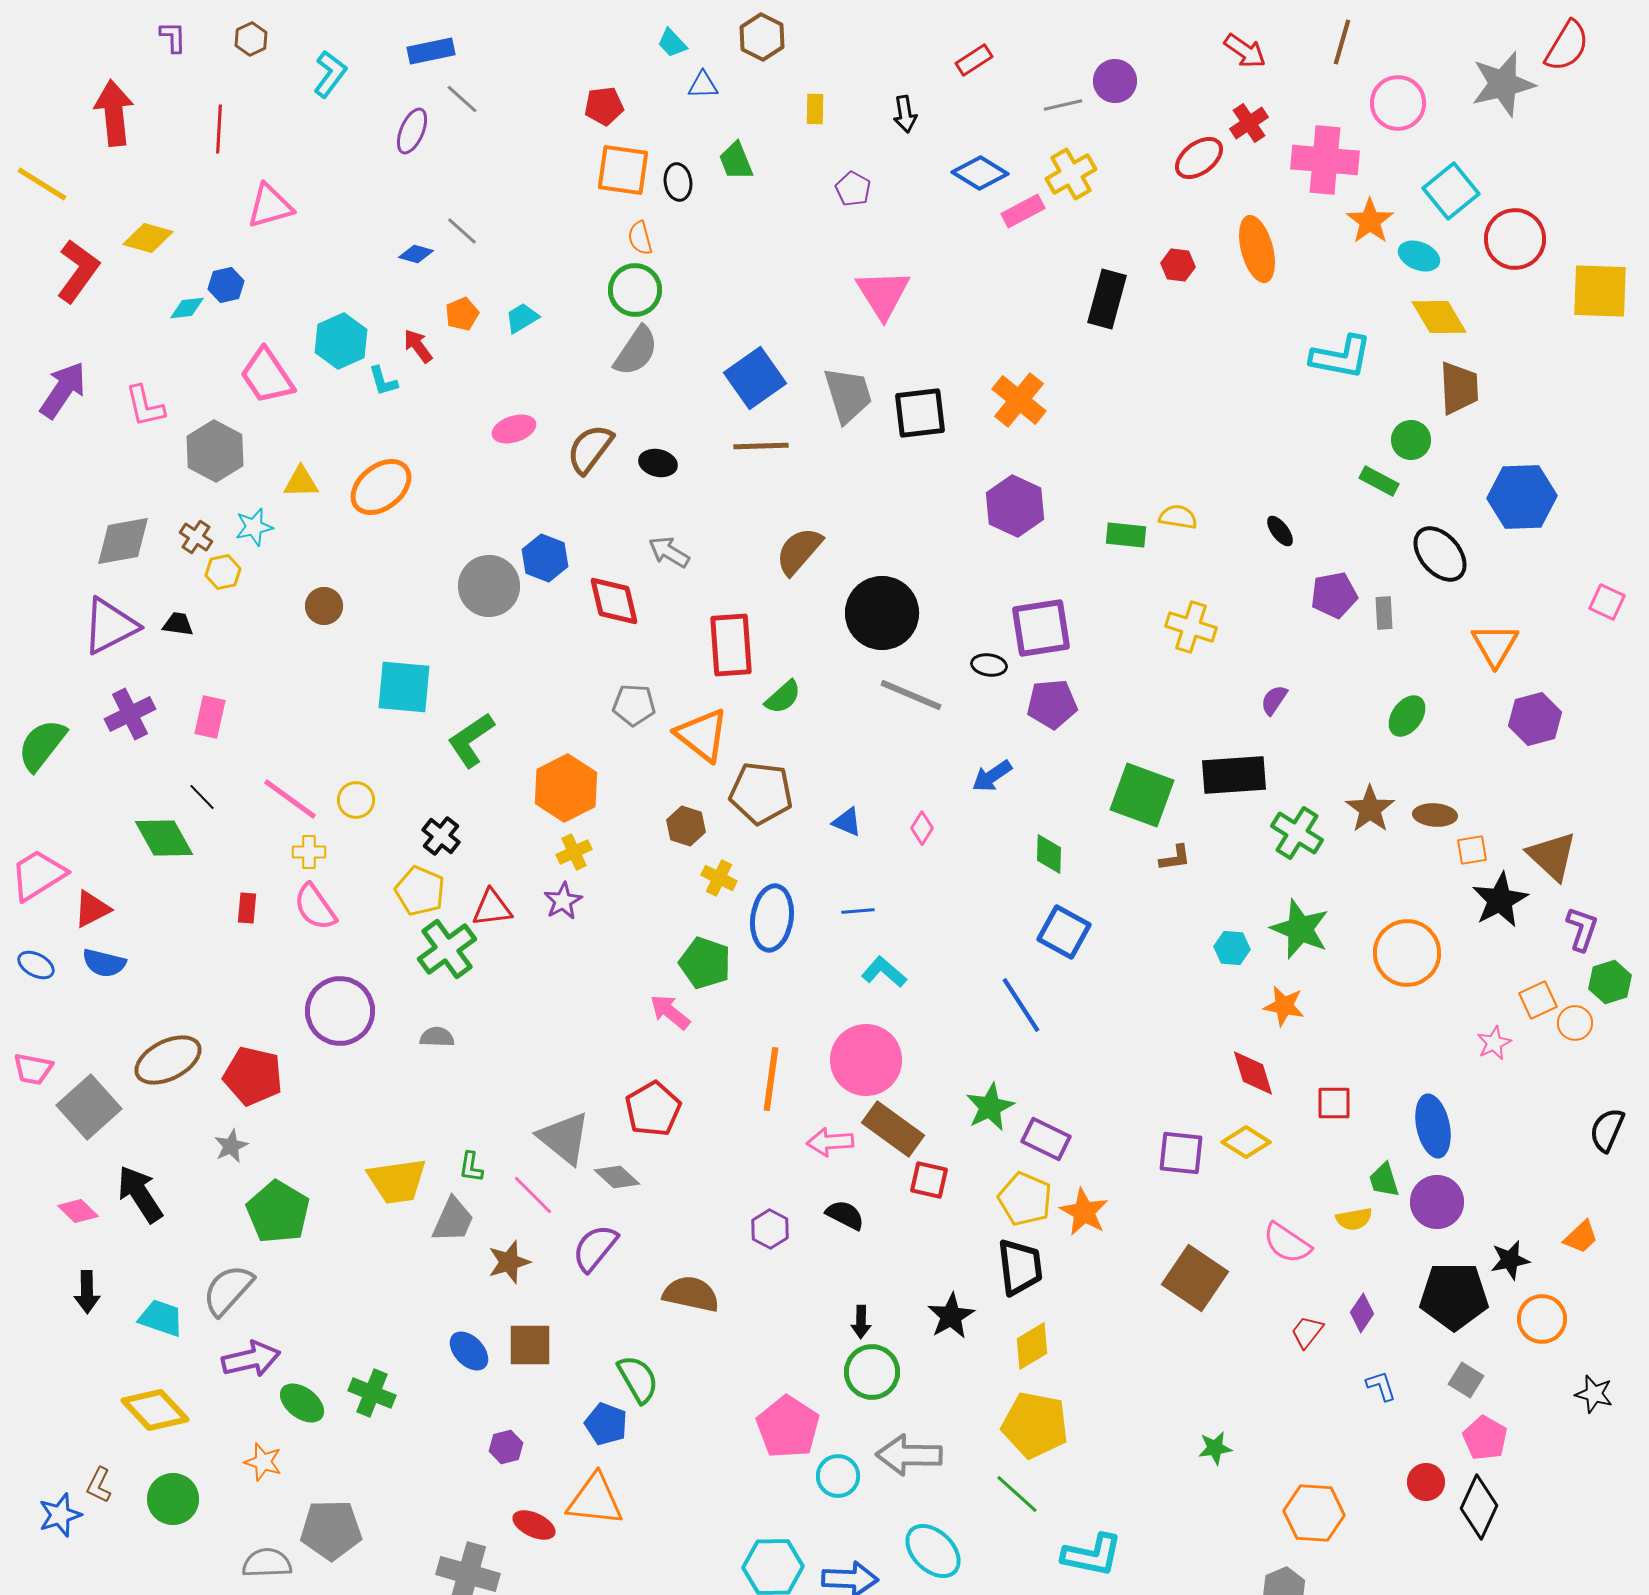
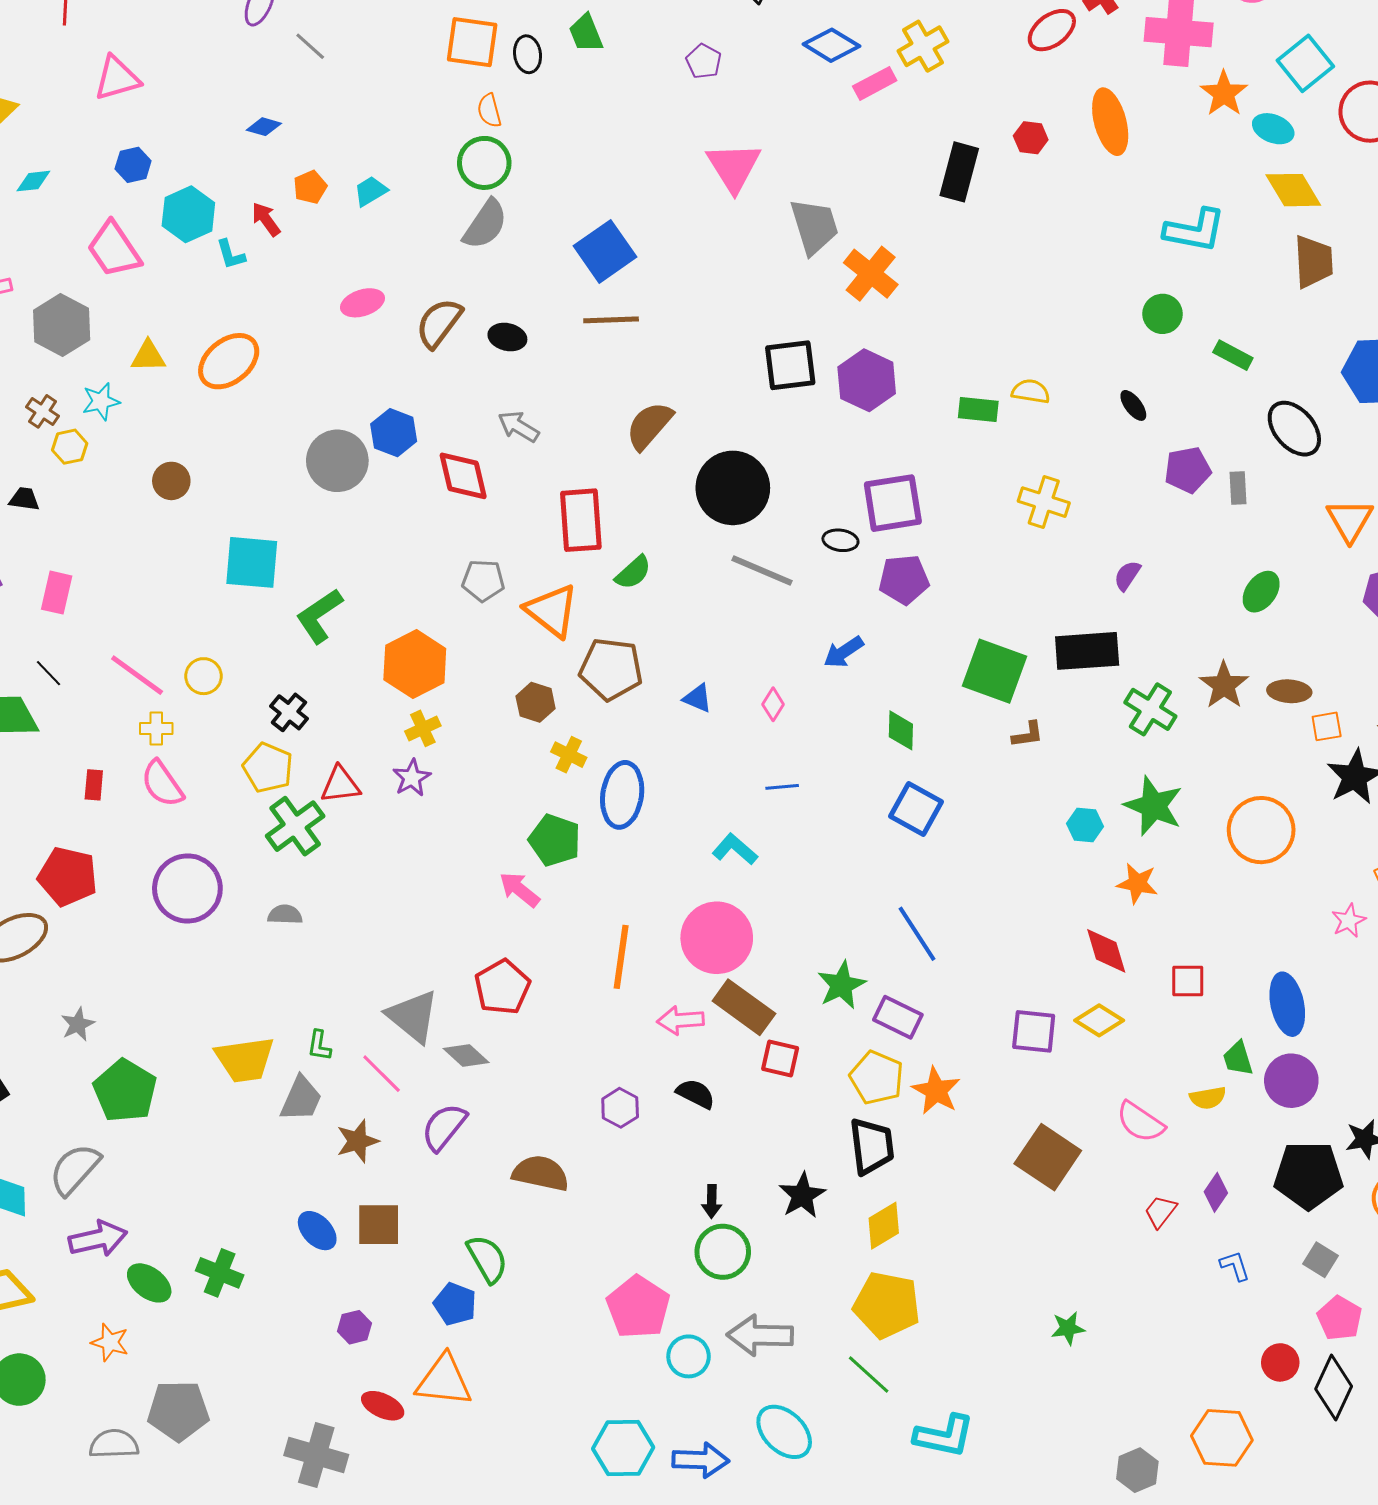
gray line: (462, 231) -> (310, 46), moved
blue hexagon: (226, 285) -> (133, 165), moved
gray trapezoid: (848, 395) -> (814, 226), moved
black square: (920, 413) -> (790, 365), moved
green circle: (1411, 440) -> (1163, 314), moved
blue line: (858, 911) -> (782, 787), moved
blue line: (1021, 1005) -> (917, 934), moved
red pentagon: (253, 1076) -> (68, 876), moved
orange hexagon: (1314, 1513) -> (1222, 1438), moved

